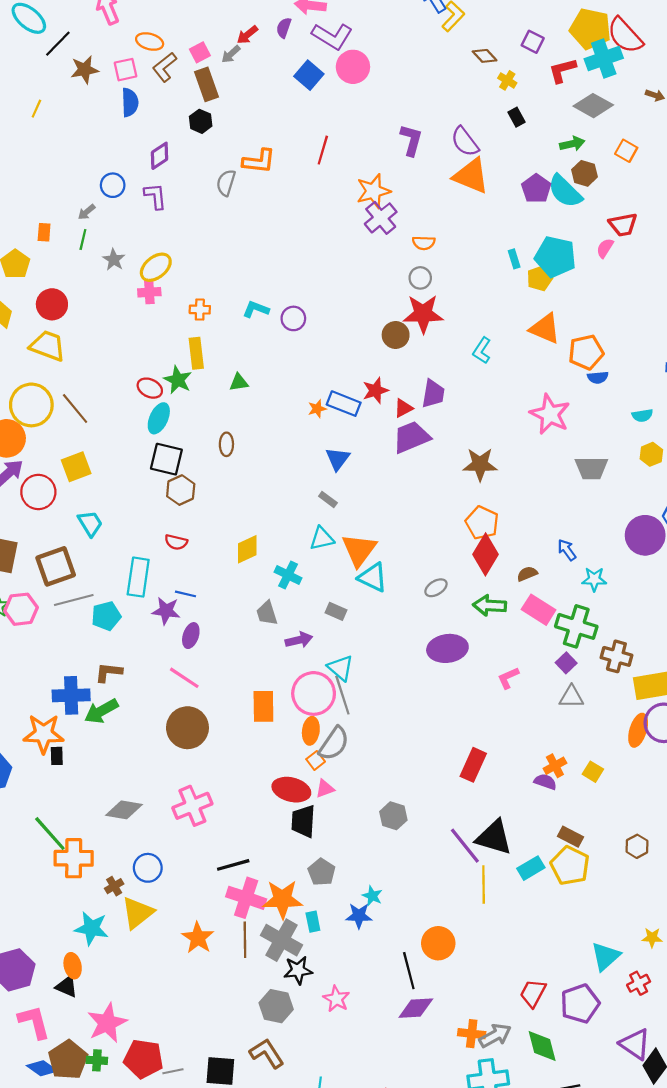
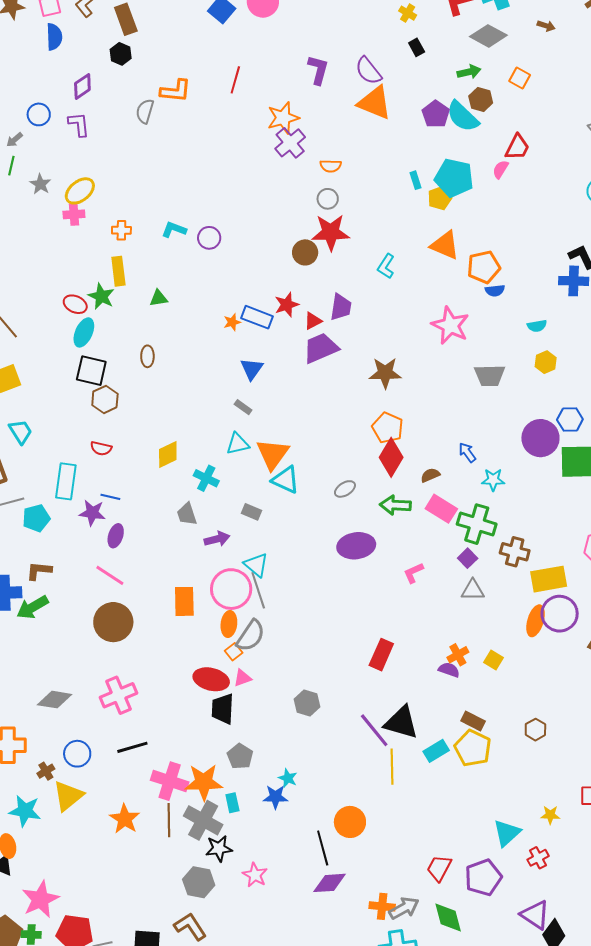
red trapezoid: (623, 225) -> (517, 147), turned -52
black line: (233, 865) -> (132, 747), moved

